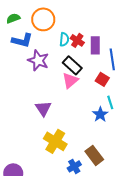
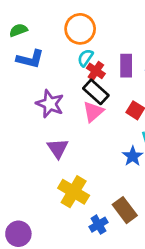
orange circle: (43, 19) -> (80, 29), moved
cyan semicircle: (64, 39) -> (85, 58), turned -152
red cross: (77, 40) -> (96, 71), moved
purple star: (38, 60) -> (50, 104), moved

